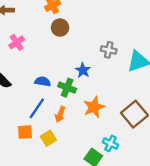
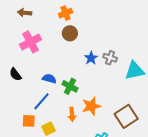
pink cross: (17, 42) -> (31, 42), size x1.5
blue star: (83, 70) -> (91, 58), moved
orange arrow: (60, 114) -> (72, 114), moved, turned -32

